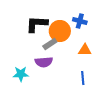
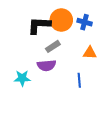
orange circle: (60, 31) -> (61, 20), moved
blue line: (83, 78) -> (79, 80), moved

